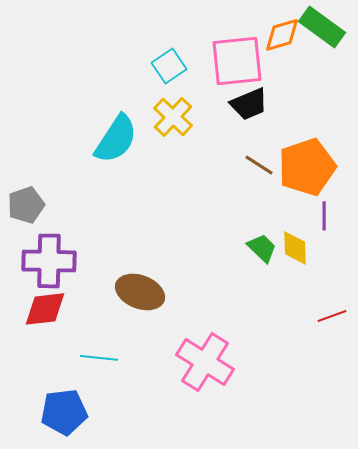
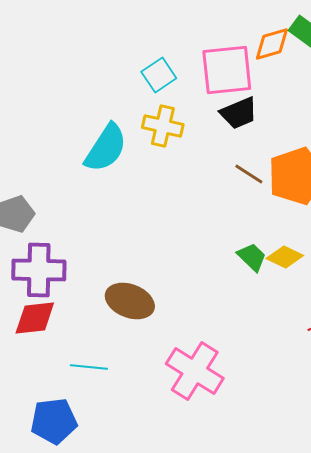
yellow cross: (173, 117) -> (163, 126), turned -30
yellow diamond: (295, 248) -> (285, 257), turned -63

